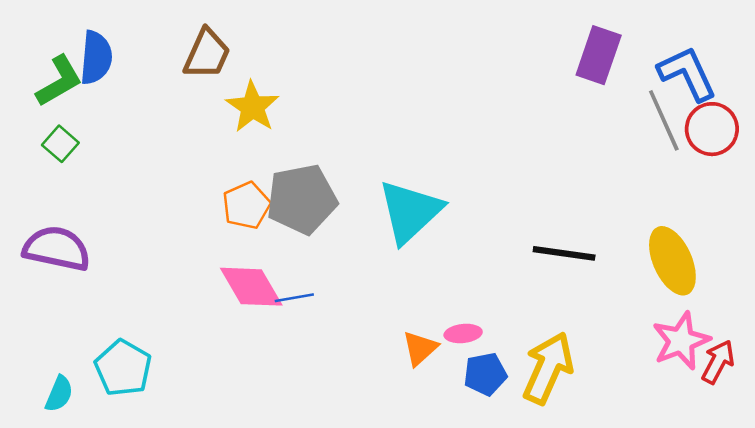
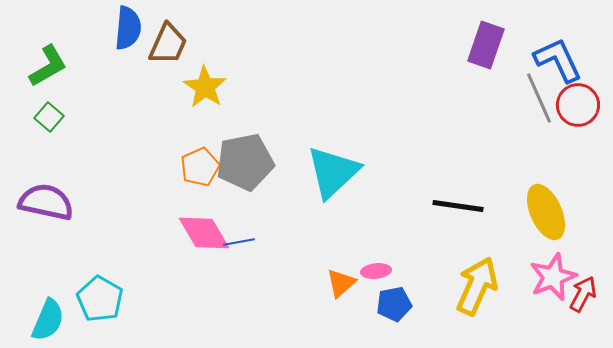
blue semicircle: (96, 58) -> (128, 28), moved
yellow arrow: (548, 368) -> (477, 286), moved
cyan semicircle: (59, 394) -> (48, 320), size x1.4

